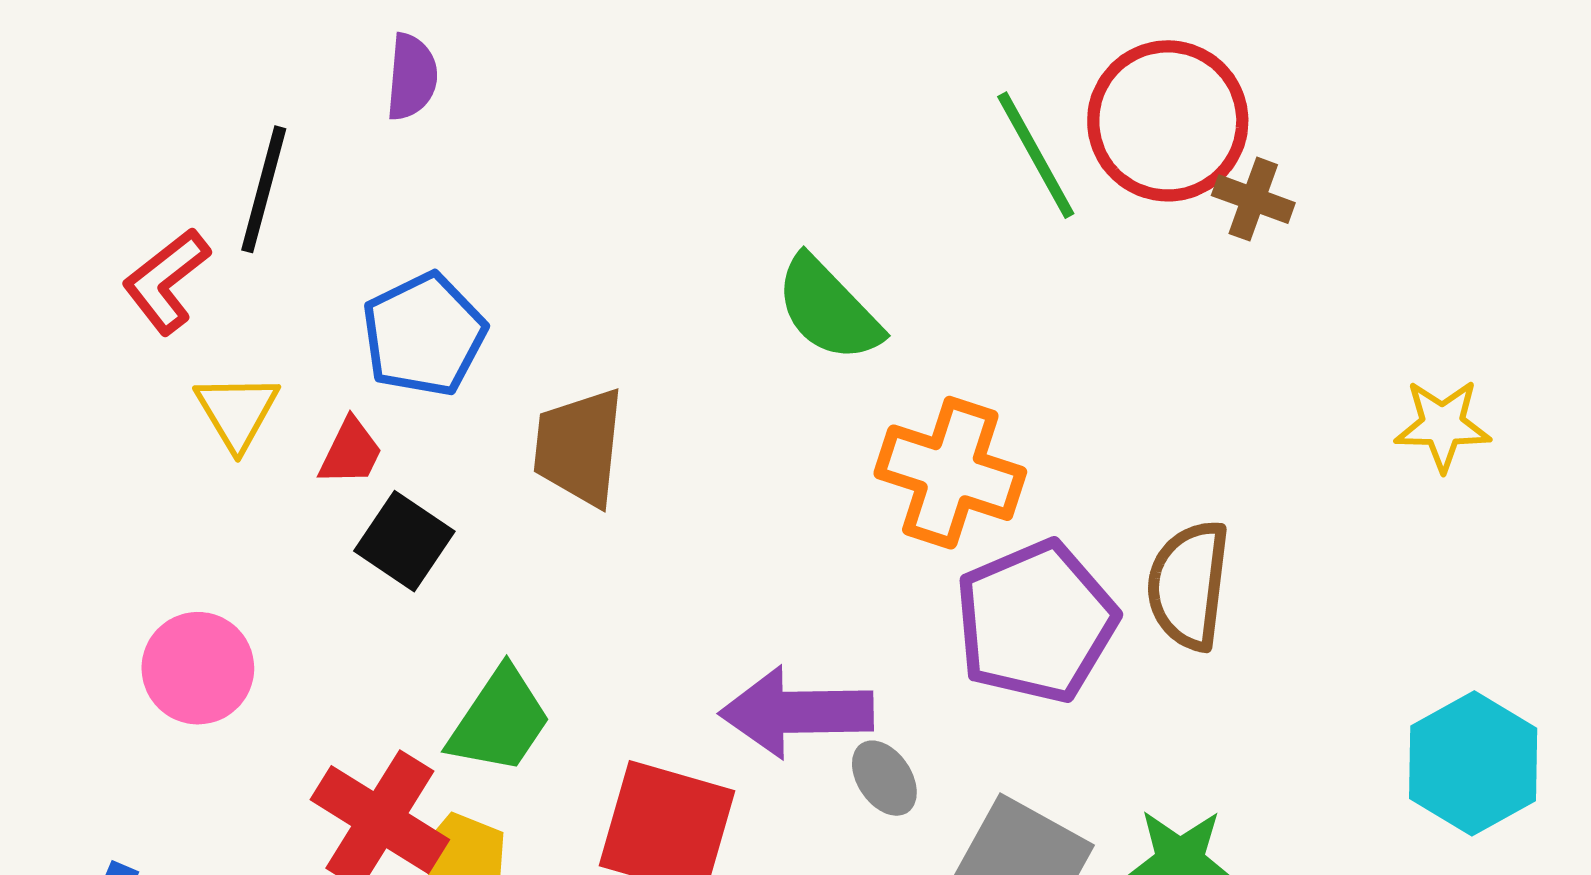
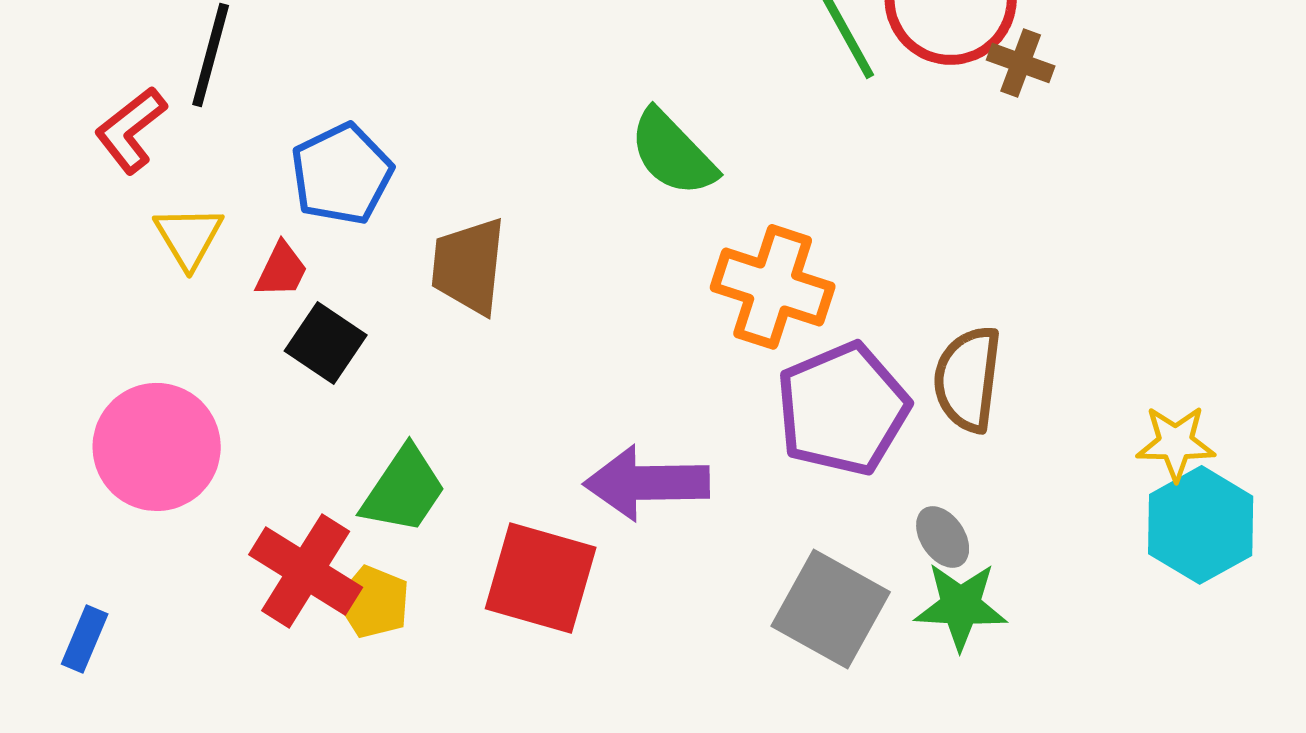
yellow star: (1443, 425) -> (1176, 443), moved
pink circle: (198, 668) -> (157, 447), size x1.4
gray ellipse: (884, 778) -> (943, 537), moved

